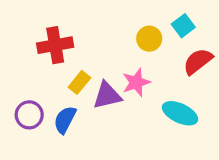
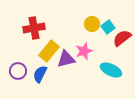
cyan square: (183, 26) -> (108, 27), moved
yellow rectangle: (79, 82) -> (49, 51), size x1.5

